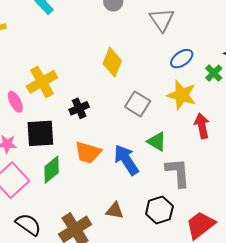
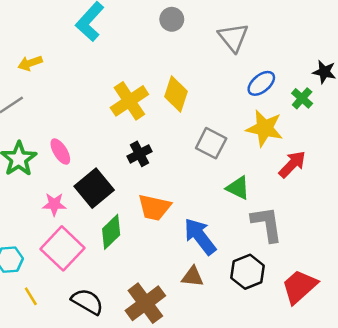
yellow cross: (42, 82) -> (129, 101), moved
red arrow: (202, 126) -> (292, 164), turned 60
black square: (40, 133) -> (94, 188), turned -32
blue arrow: (126, 160) -> (200, 236), moved

